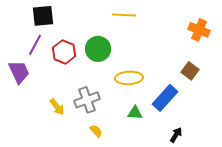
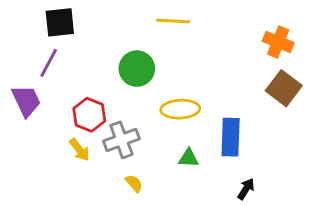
red hexagon: (64, 52) -> (89, 115), moved
brown square: (190, 71) -> (284, 88), moved, size x1.4
blue rectangle: (165, 98) -> (231, 137), turned -40

